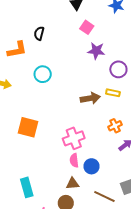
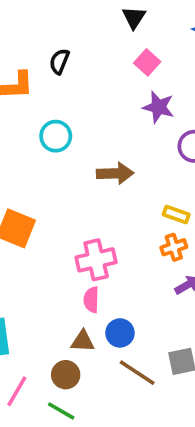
yellow rectangle: (113, 93) -> (176, 215), moved
brown arrow: (90, 98) -> (115, 173), moved
blue circle: (92, 166) -> (120, 333), moved

